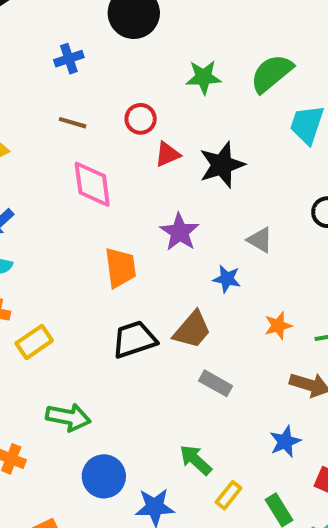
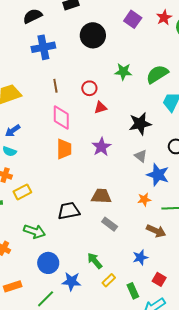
blue cross: (69, 59) -> (43, 47), moved, size x1.6
brown line: (73, 123) -> (55, 86), turned 56
black star: (222, 165) -> (140, 124), moved
orange trapezoid: (120, 268) -> (64, 149), moved
blue star: (227, 279) -> (158, 175), moved, size x1.6
brown trapezoid: (192, 330) -> (101, 196), turned -135
black trapezoid: (134, 339) -> (69, 211), moved

